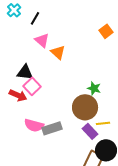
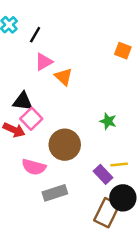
orange square: (106, 31) -> (123, 51), turned -32
pink triangle: (42, 40) -> (44, 62), turned 49
brown circle: (85, 107) -> (65, 145), moved
gray rectangle: (52, 128) -> (55, 193), moved

